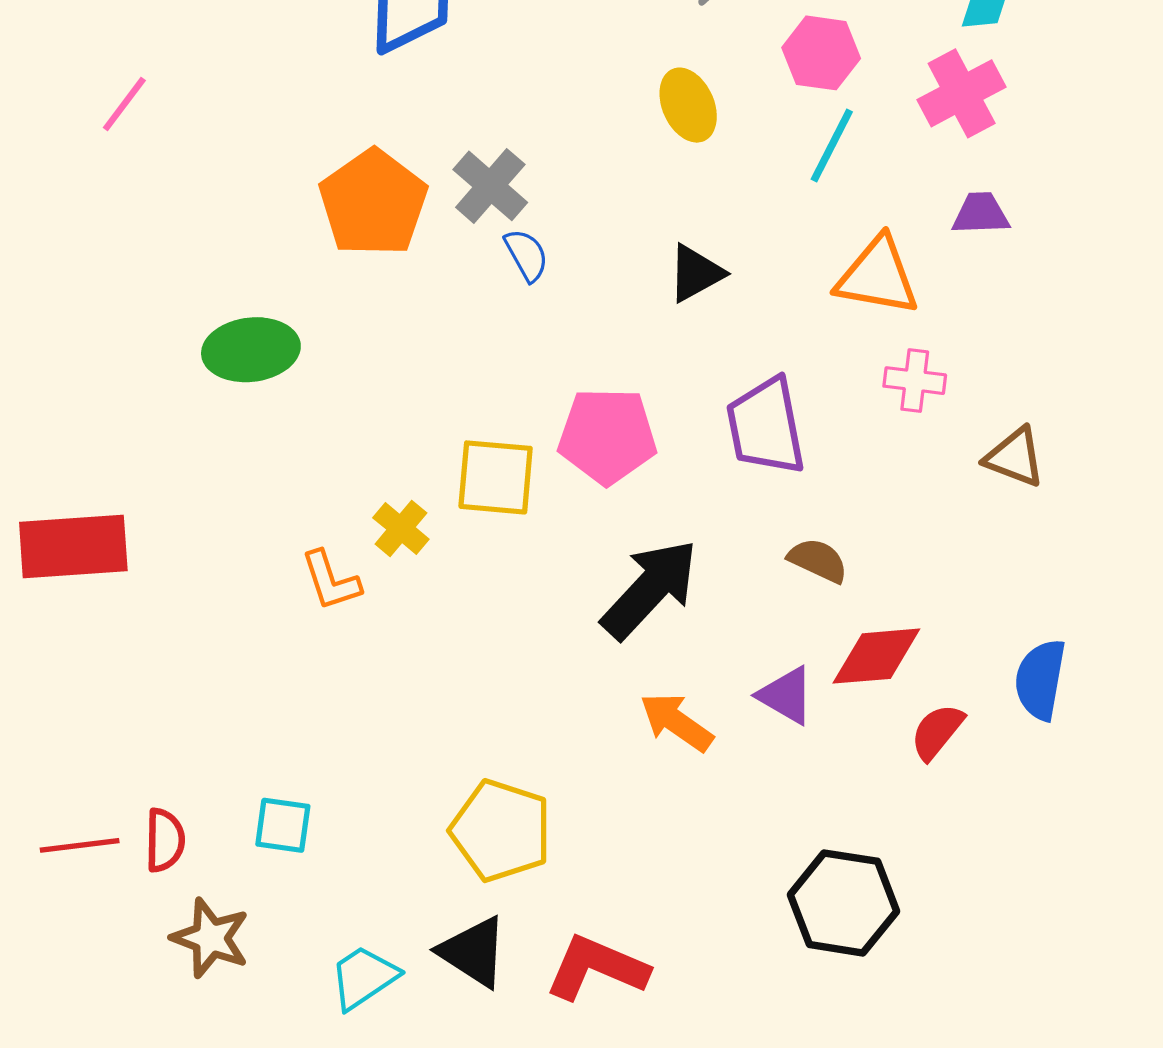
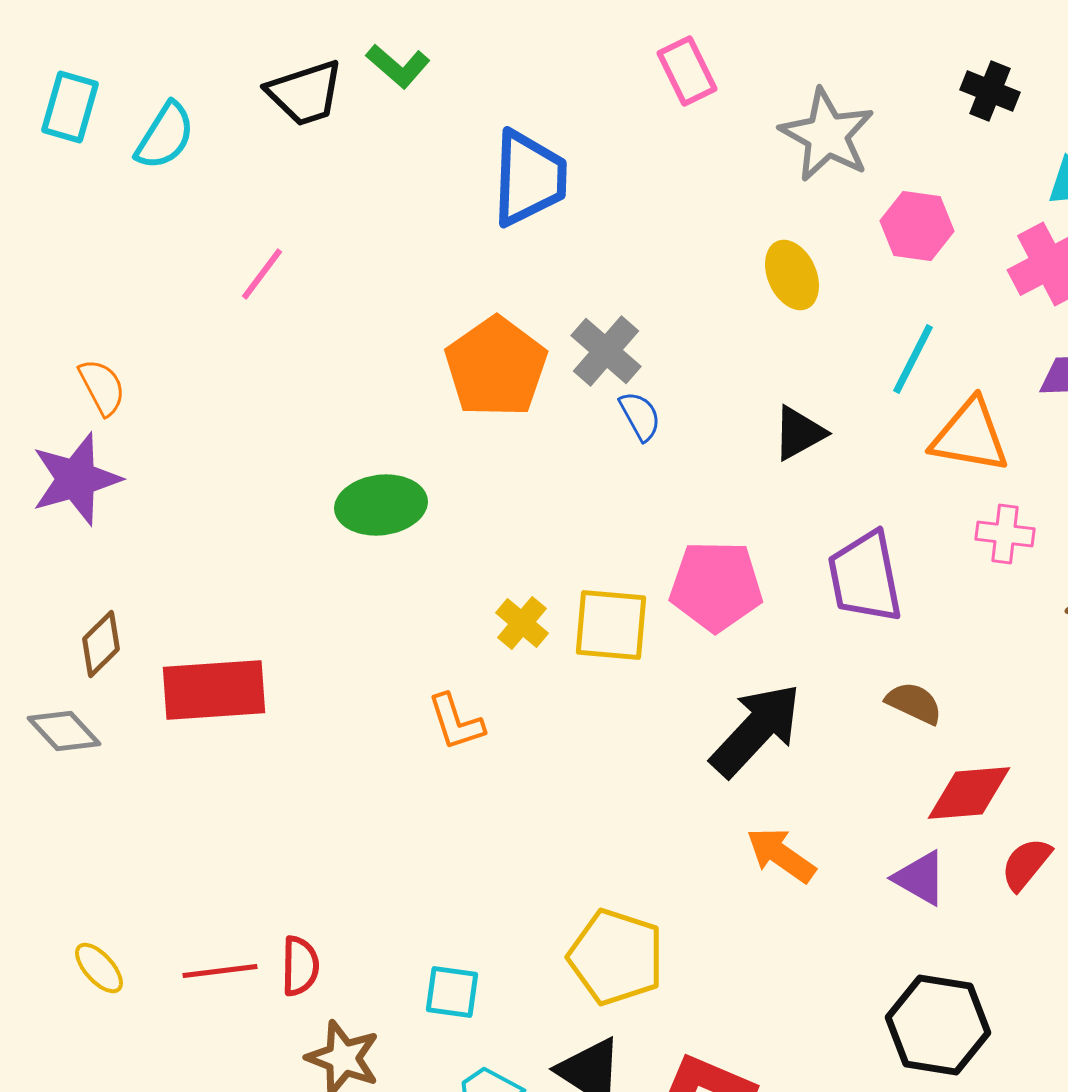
cyan line: (832, 145) -> (913, 359), moved
yellow cross: (401, 528) -> (522, 623), moved
purple triangle: (786, 695) -> (920, 878), moved
cyan square: (283, 825) -> (452, 992), moved

